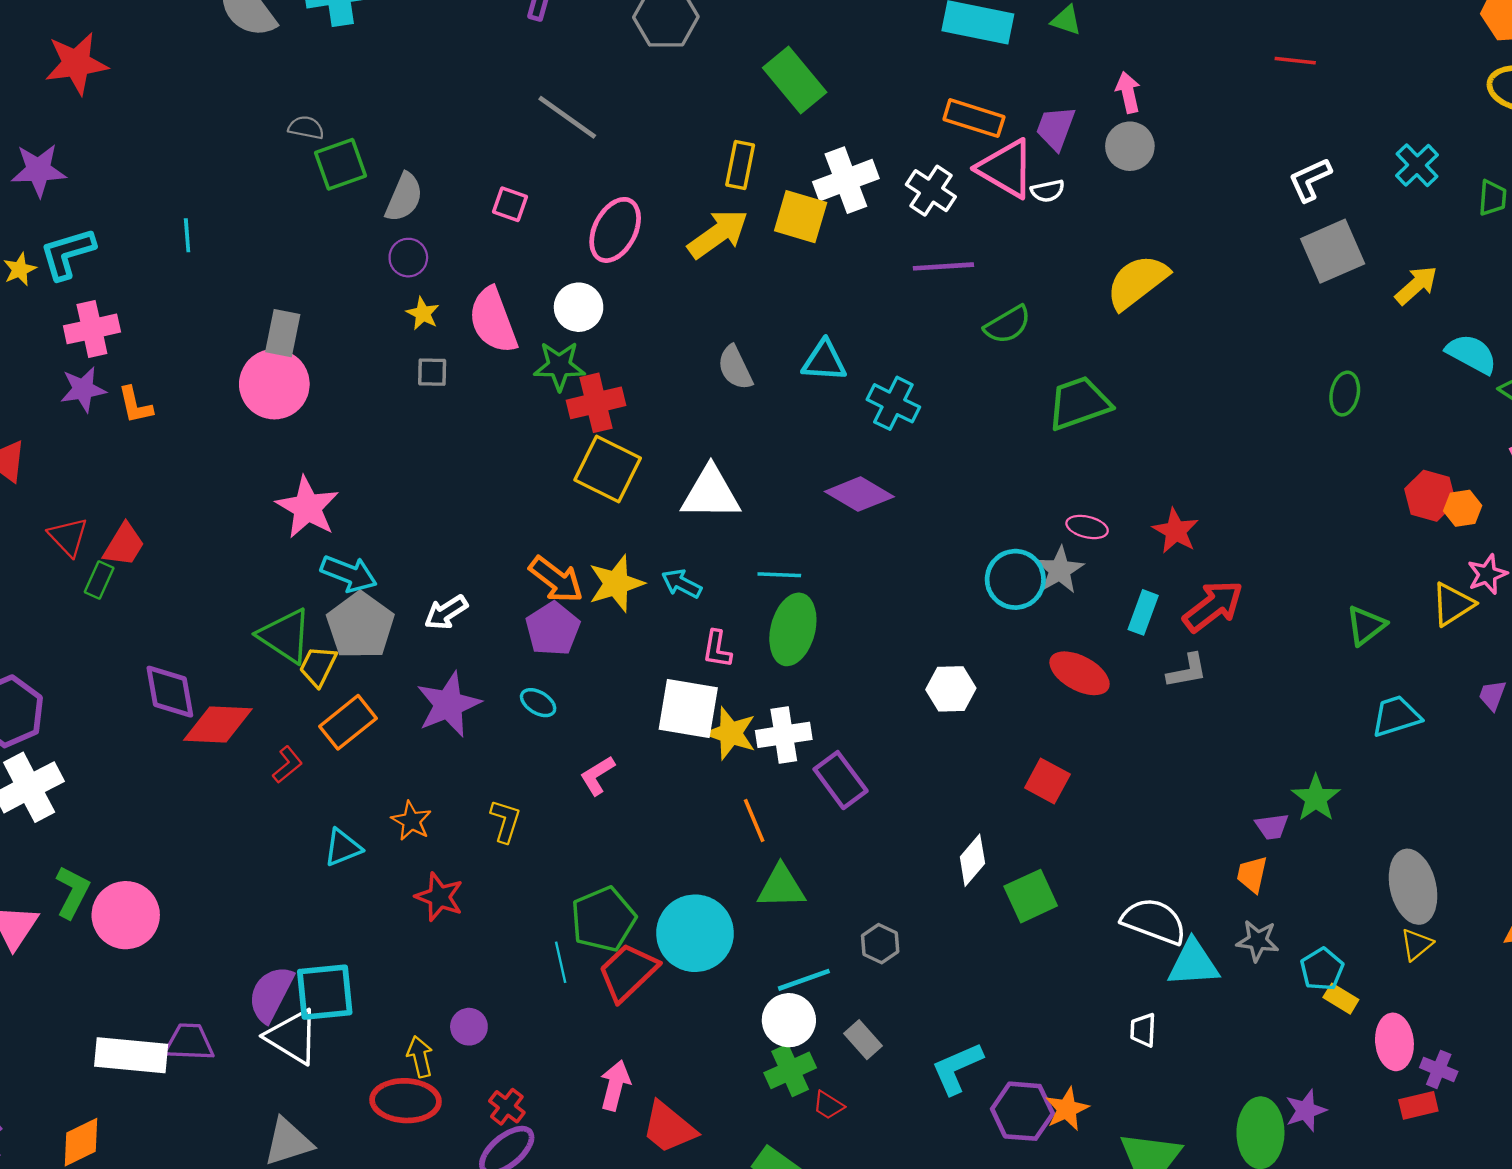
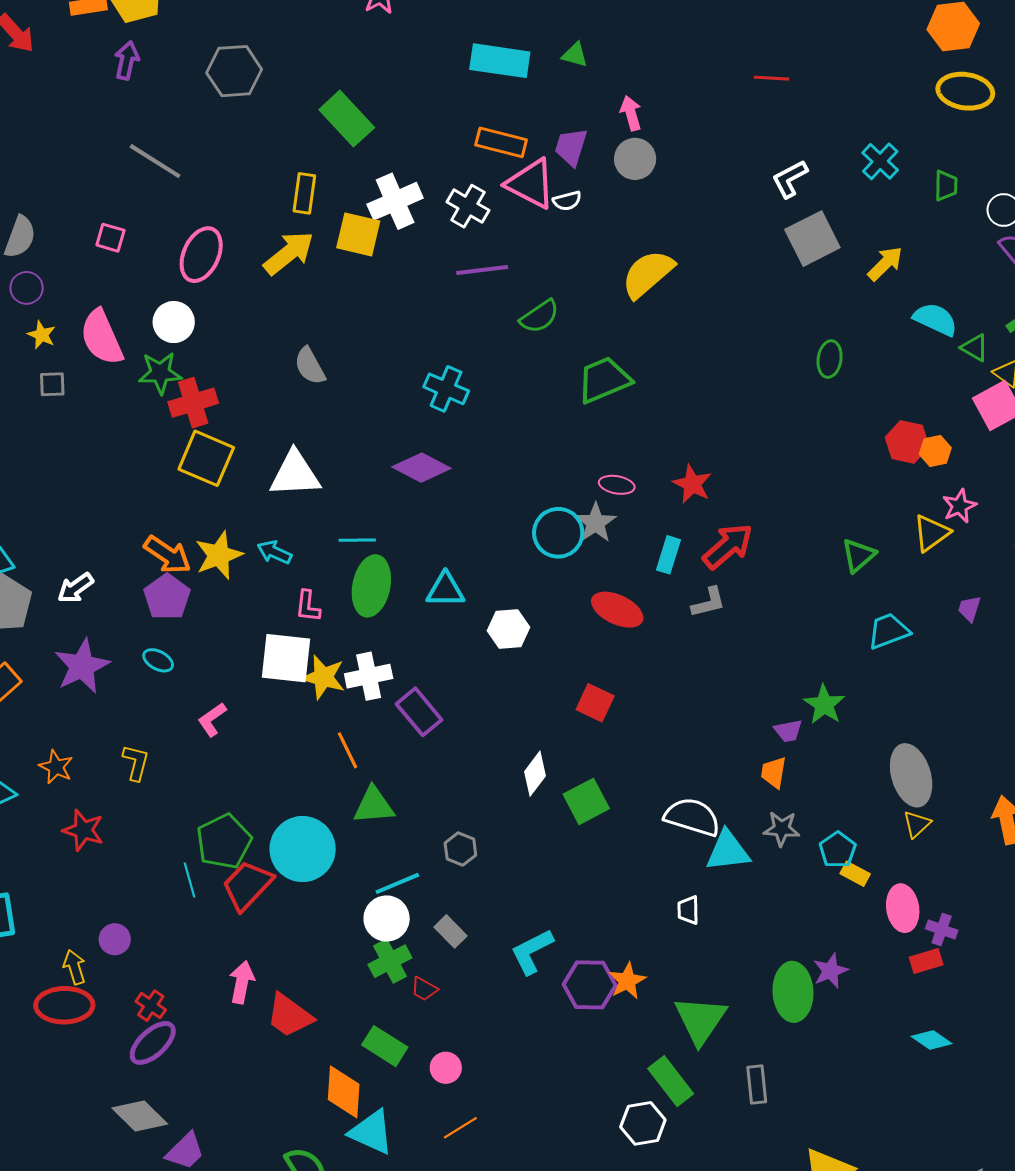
cyan triangle: (824, 361) -> (445, 590), moved

